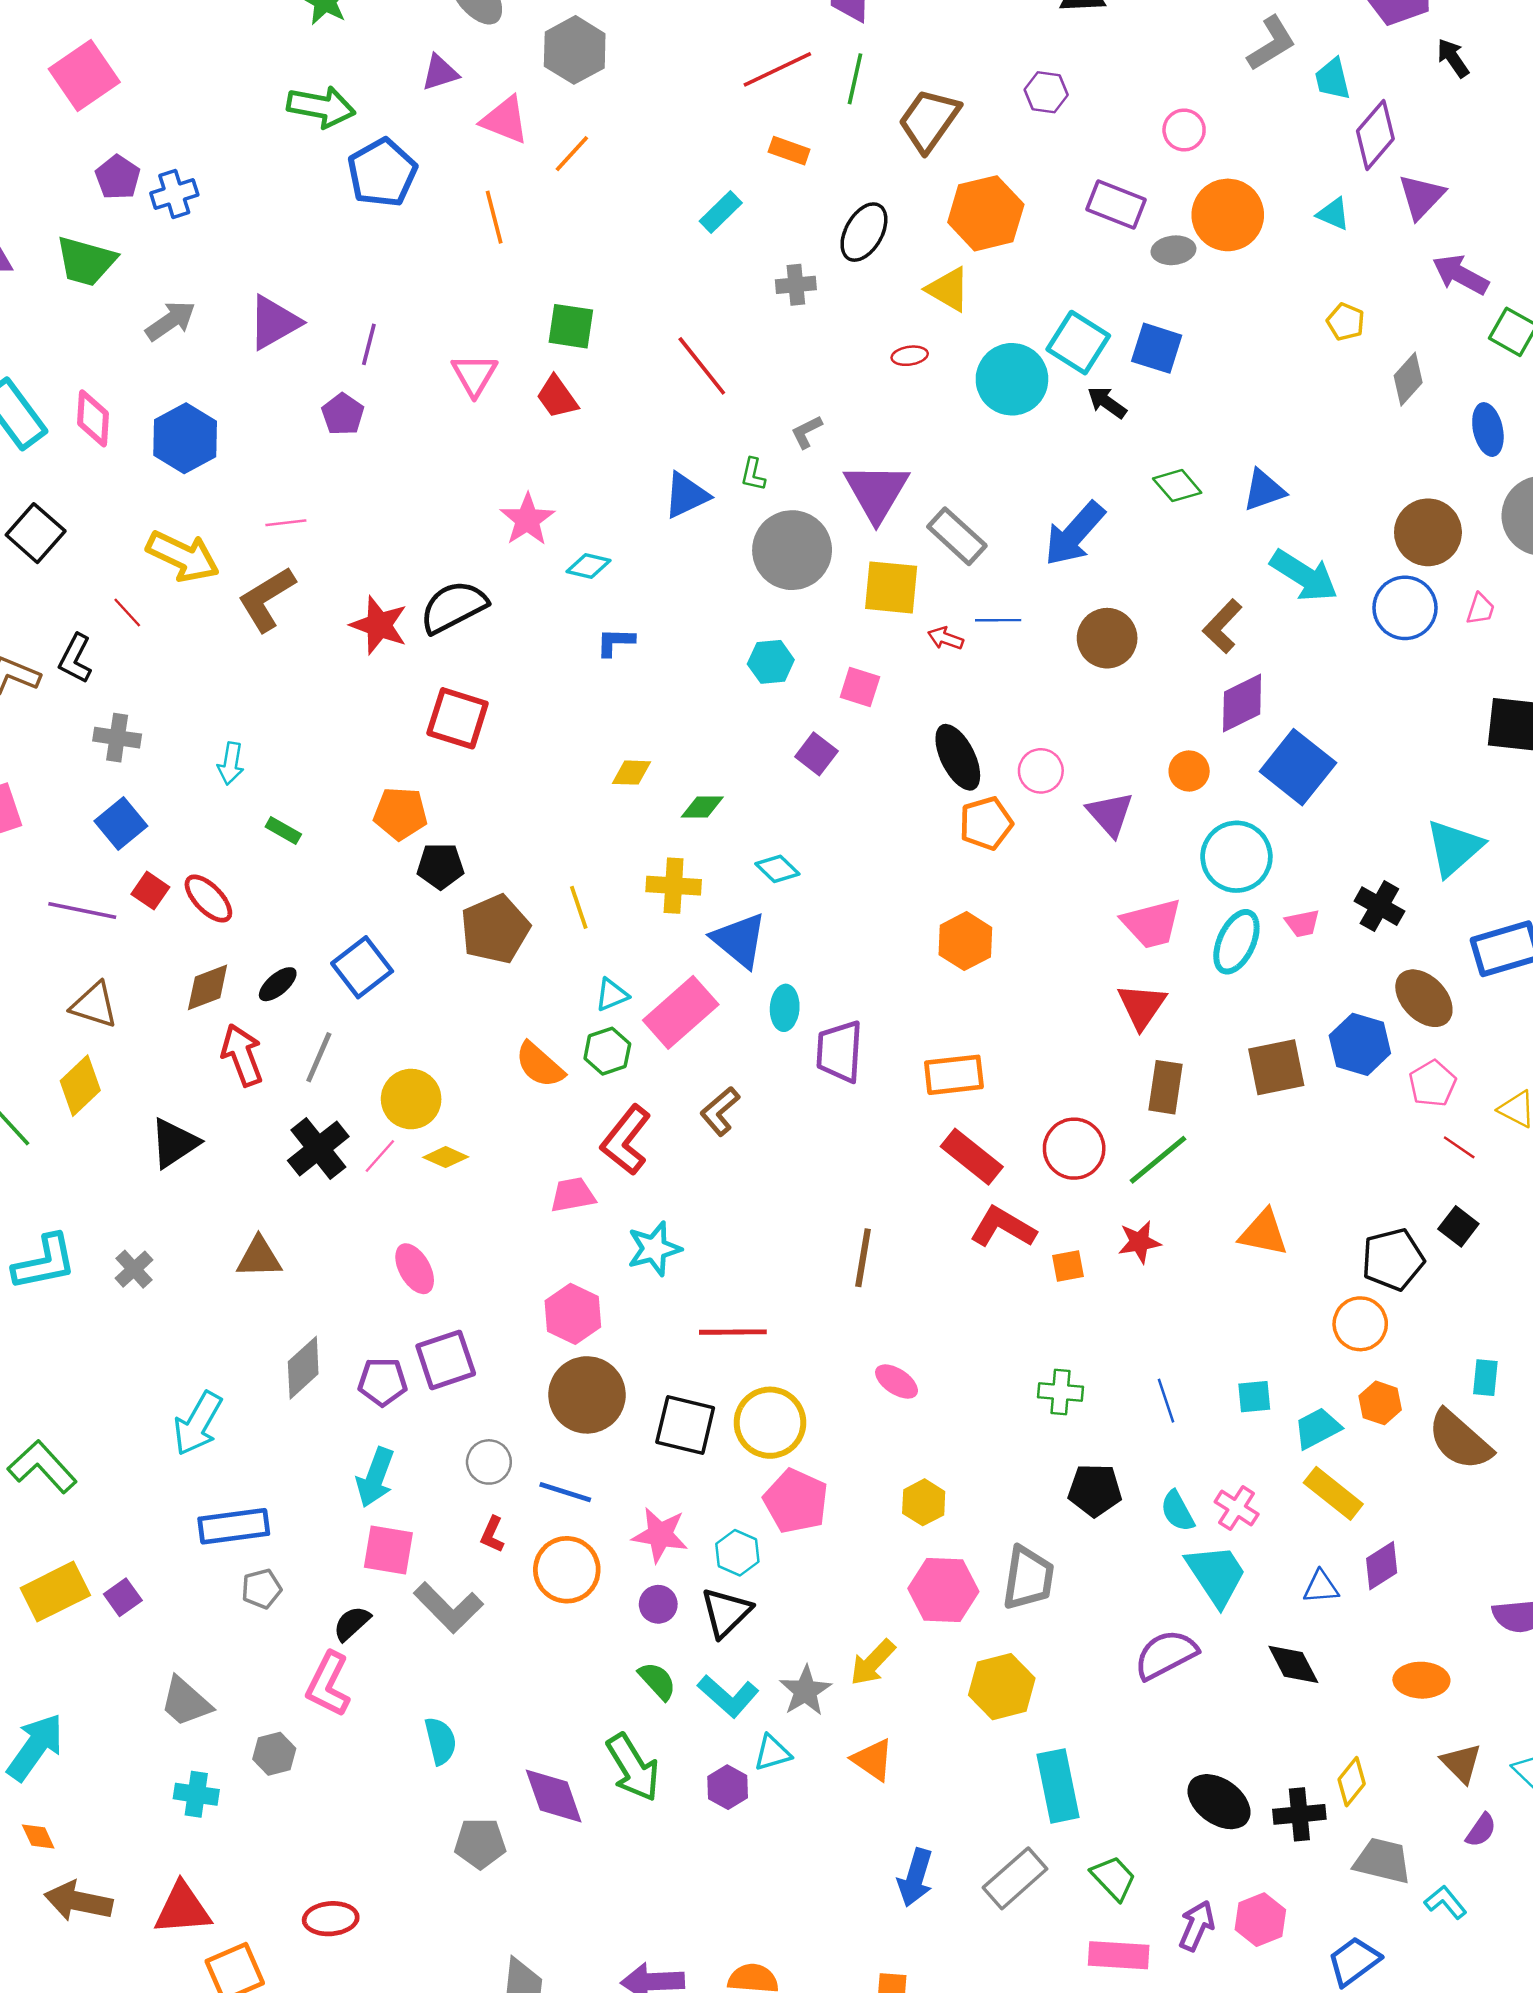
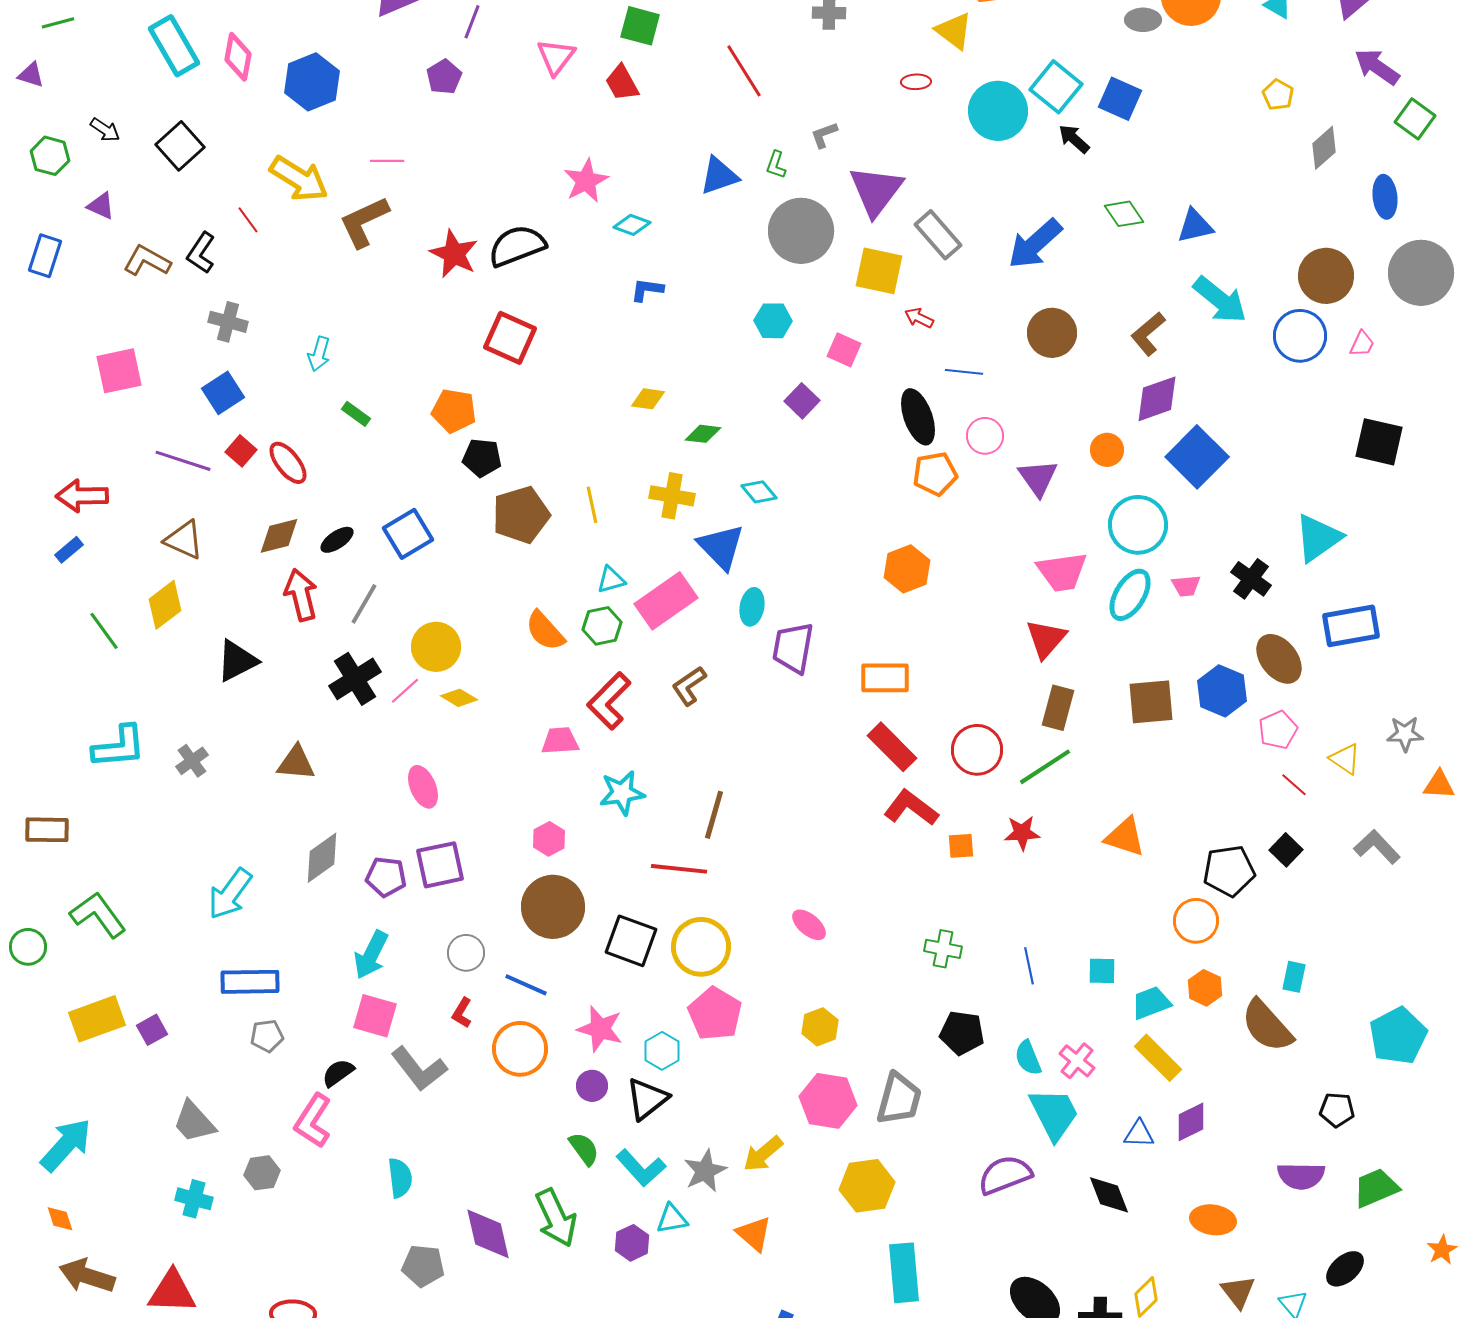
blue line: (998, 620) -> (964, 372), moved
brown line: (863, 1258) -> (714, 815), moved
pink hexagon: (573, 1314) -> (549, 839), size x0.7

